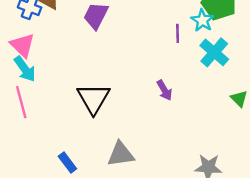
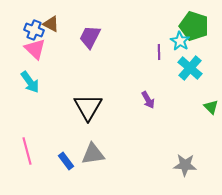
pink triangle: (22, 45) -> (35, 49), moved
pink line: (21, 102) -> (27, 151), moved
gray triangle: (121, 154) -> (93, 154), moved

